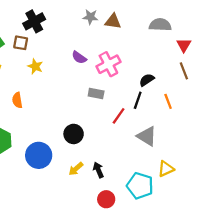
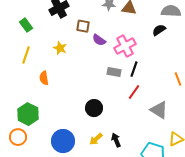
brown square: (21, 43) -> (83, 26), moved
black semicircle: (147, 80) -> (159, 30), moved
black line: (138, 100) -> (134, 69), moved
blue circle: (39, 155) -> (63, 141), moved

